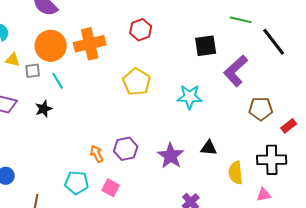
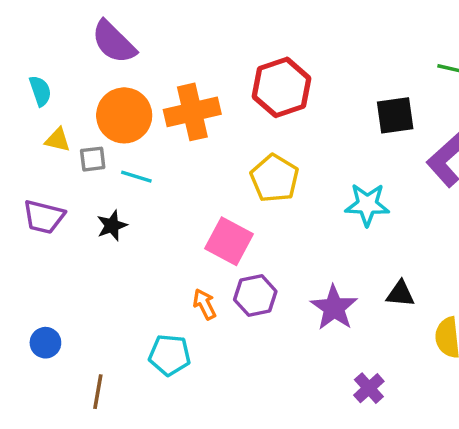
red hexagon: (141, 30) -> (281, 87), size x1.5
cyan line: (58, 81) -> (136, 177), turned -42
pink square: (111, 188) -> (229, 241), moved, size x1.5

